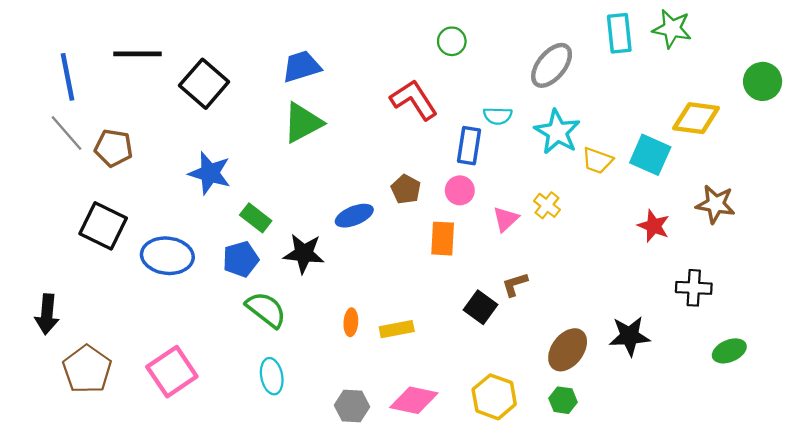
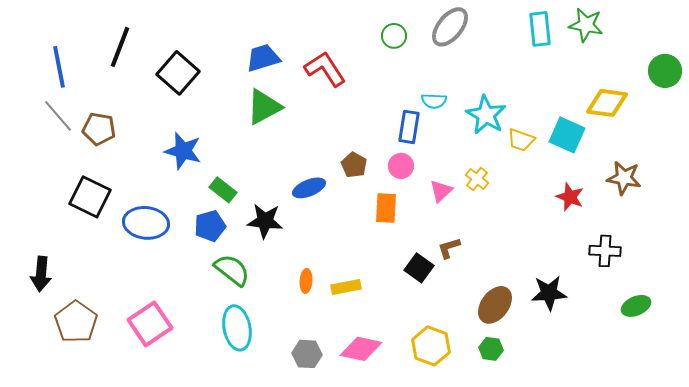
black line: (138, 54) -> (120, 47), turned -69
gray ellipse: (552, 65) -> (450, 27), moved
red L-shape: (414, 100) -> (325, 69), moved
cyan ellipse: (272, 376) -> (237, 328), size x1.4

